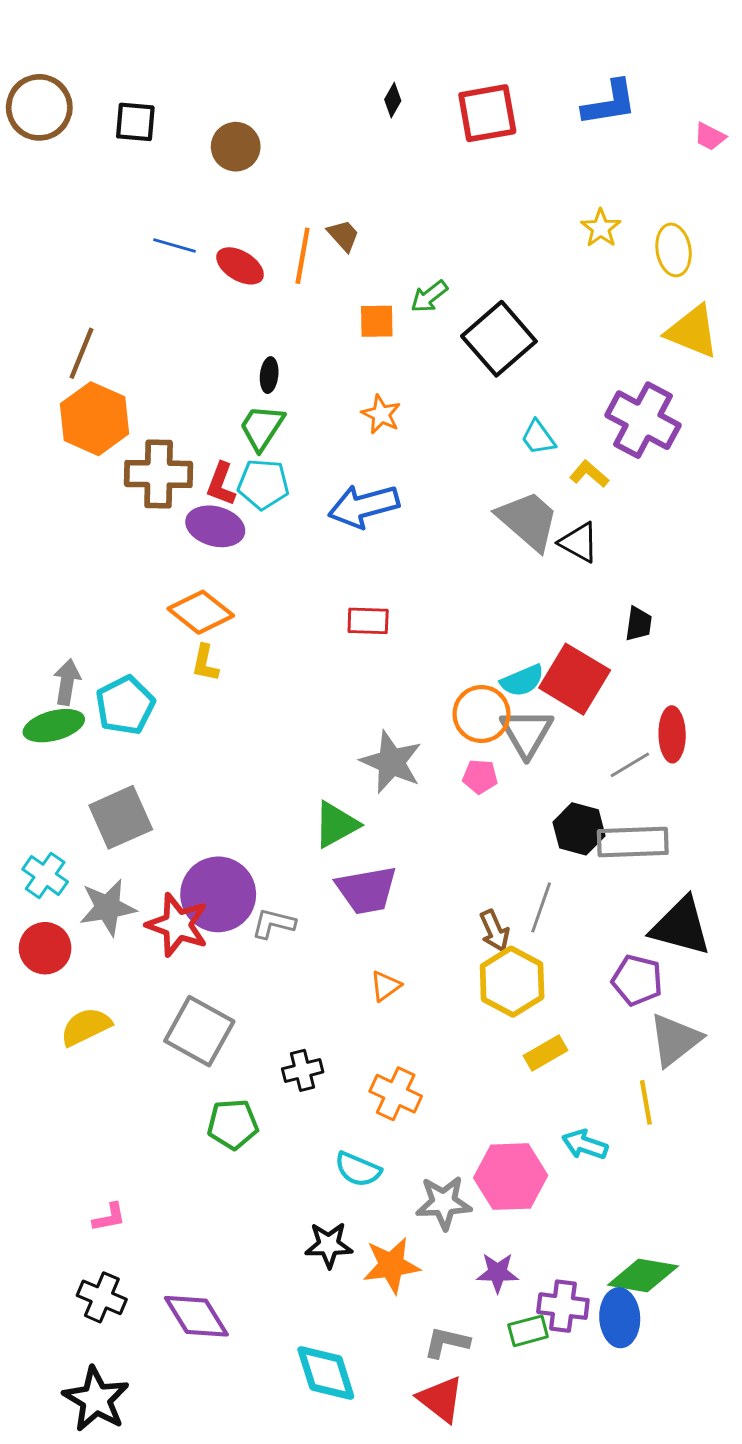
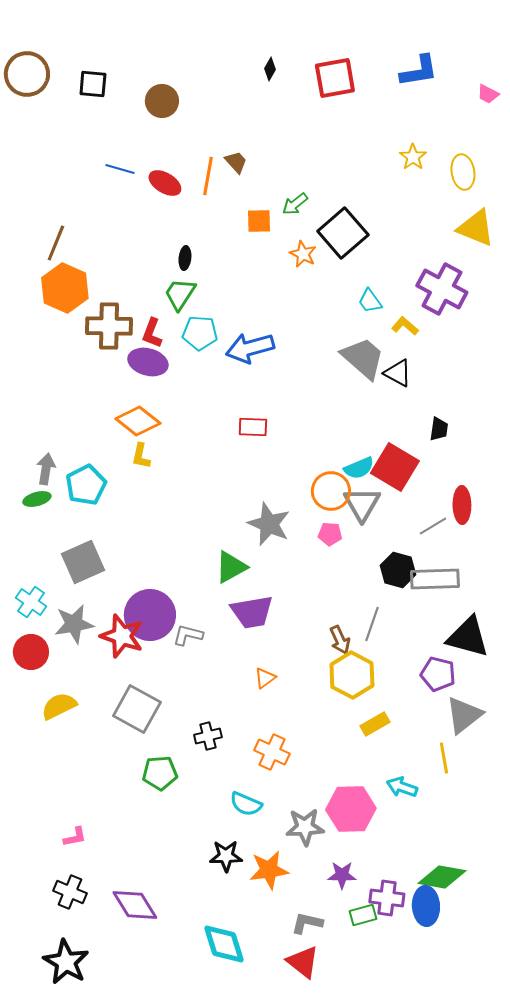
orange star: (381, 414) -> (303, 254), moved
cyan pentagon: (263, 484) -> (200, 333), moved
green ellipse: (54, 726) -> (37, 499), size x0.7

